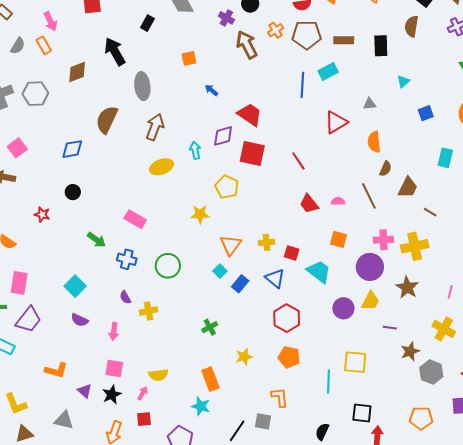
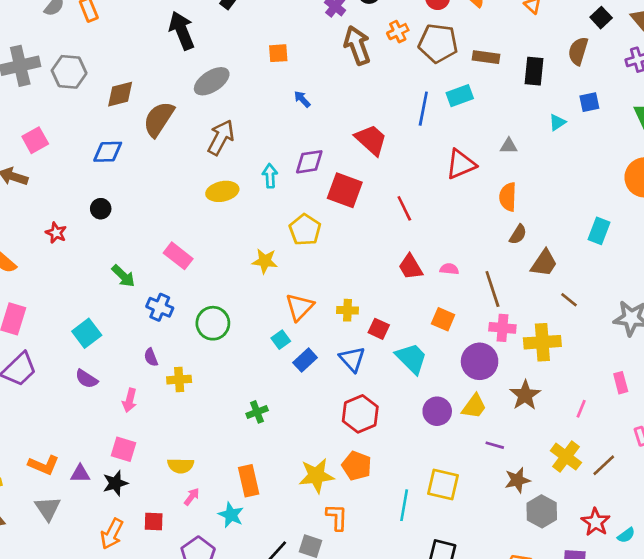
brown diamond: (77, 72) -> (120, 94), moved
gray ellipse: (142, 86) -> (212, 81), turned 56
blue square: (426, 113) -> (589, 102), moved
red trapezoid: (250, 115) -> (371, 140), moved
brown line: (369, 196) -> (492, 289), moved
yellow star: (244, 357) -> (316, 476), moved, size x1.5
orange L-shape: (56, 370) -> (44, 465), moved
purple triangle: (85, 391) -> (80, 474), turned -49
pink arrow: (143, 393) -> (192, 497), moved
gray triangle: (64, 420) -> (48, 508), turned 35

